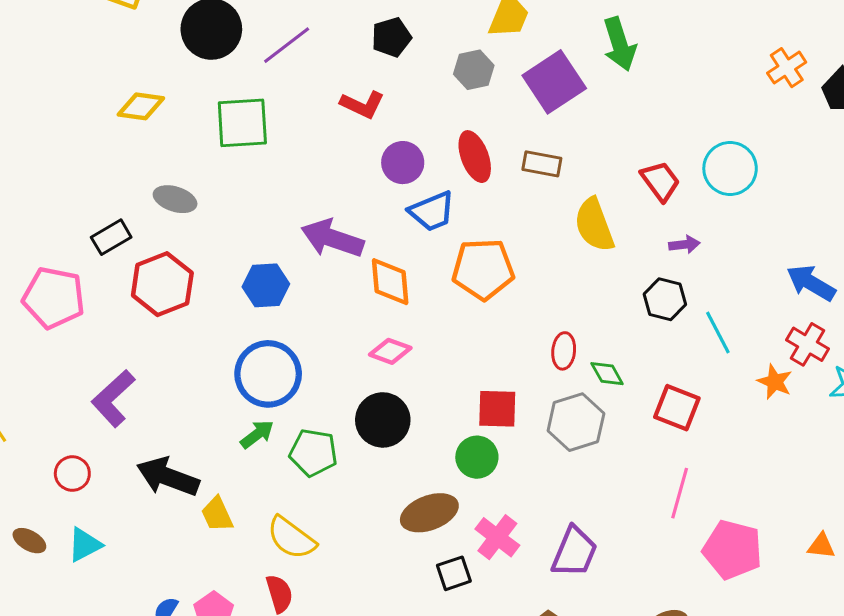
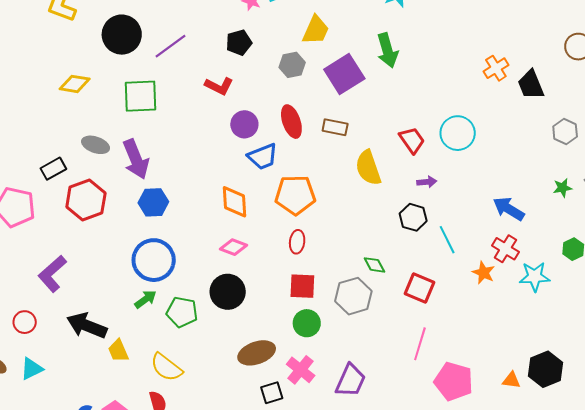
purple arrow: (332, 238) -> (136, 159), moved, turned -132
red ellipse: (564, 351) -> (297, 242), moved
green circle: (477, 457) -> (307, 323), moved

